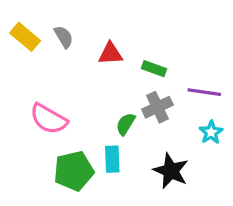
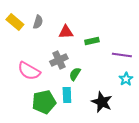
gray semicircle: (64, 37) -> (38, 22), turned 48
green rectangle: (154, 69) -> (92, 41), turned -32
gray cross: (157, 107) -> (59, 60), moved

